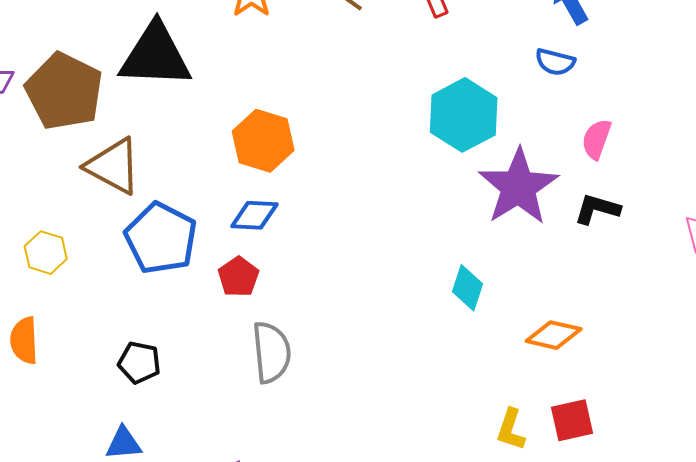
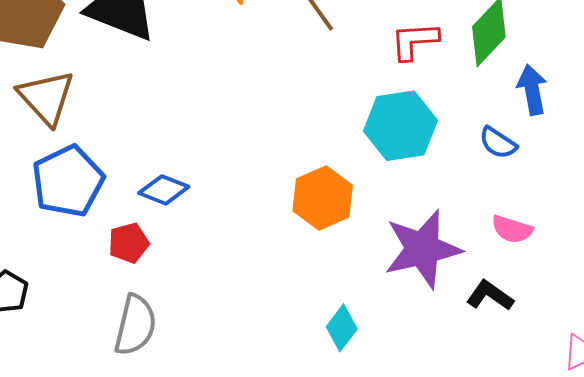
cyan hexagon: (464, 115) -> (400, 126), moved
pink semicircle: (597, 139) -> (512, 229), turned -111
orange hexagon: (263, 141) -> (323, 198), moved

